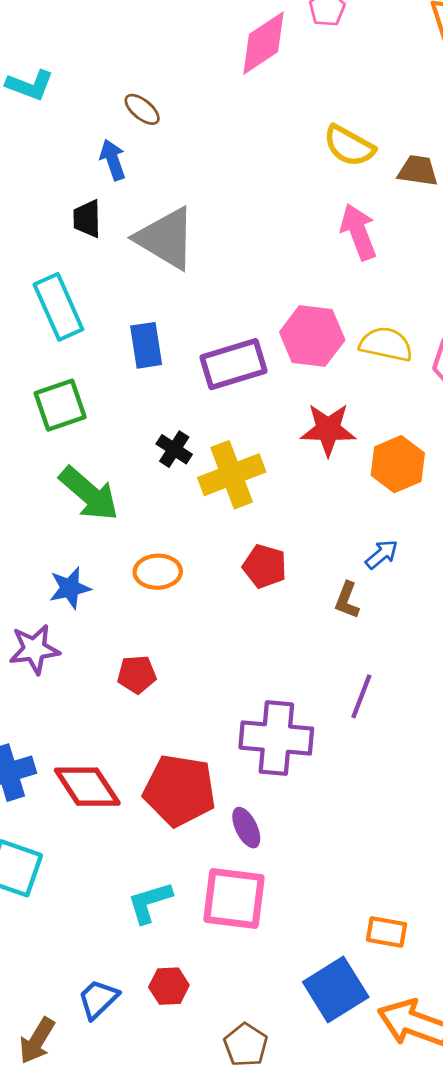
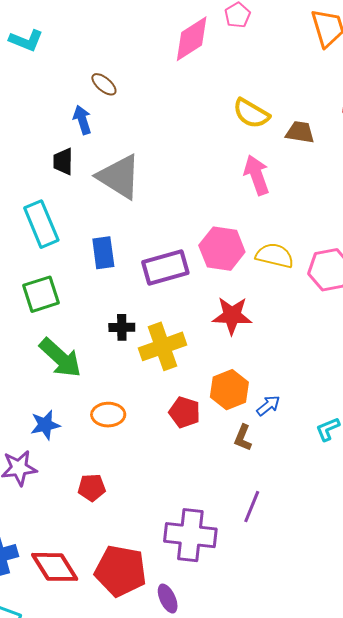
cyan L-shape: (30, 85) -> (26, 40), moved
black cross: (174, 449) -> (122, 327), turned -35
orange hexagon: (398, 464) -> (229, 390), moved

